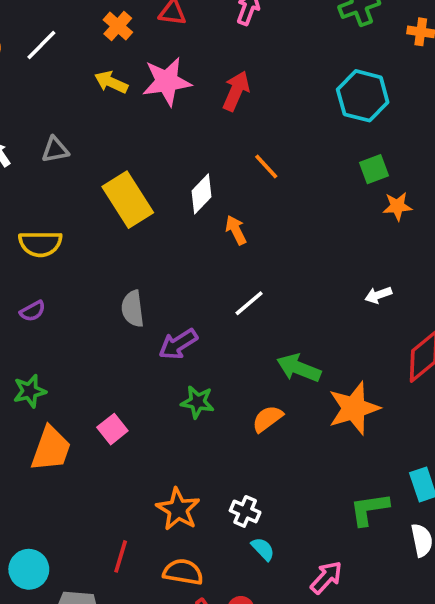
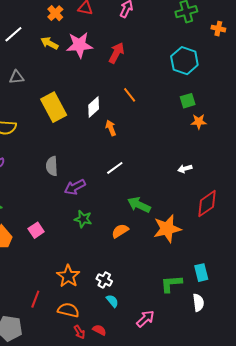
white line: (41, 45) -> (13, 34), moved

